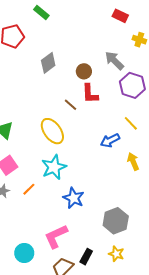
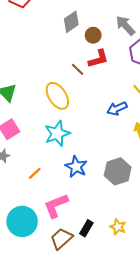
gray diamond: (48, 63) -> (71, 22), moved
red L-shape: (90, 94) -> (98, 59), turned -105
orange line: (29, 189) -> (35, 173), moved
gray hexagon: (116, 221) -> (118, 171), moved
cyan circle: (24, 253) -> (22, 221), size x1.5

